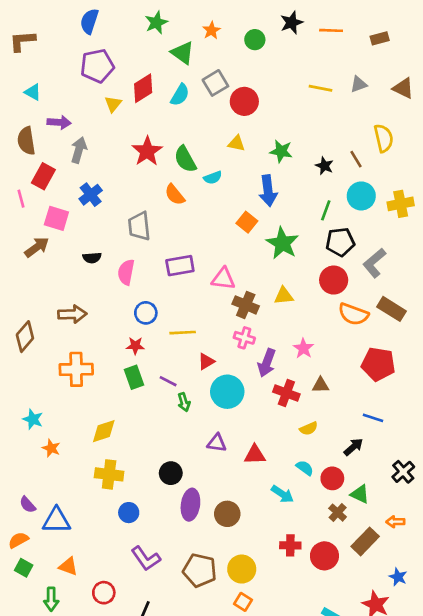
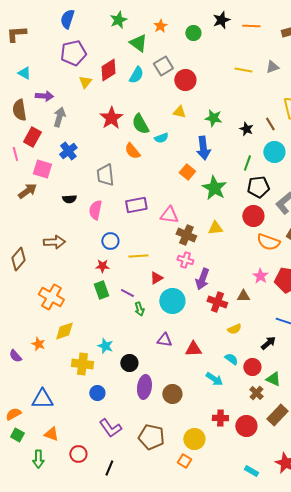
pink star: (303, 348) -> (260, 276), moved
orange cross: (76, 369) -> (51, 297), moved, turned 30
cyan star: (33, 419) -> (105, 346), moved
yellow diamond: (104, 431) -> (64, 331), moved
purple semicircle: (28, 505) -> (15, 356), moved
yellow circle: (242, 569) -> (194, 439), moved

